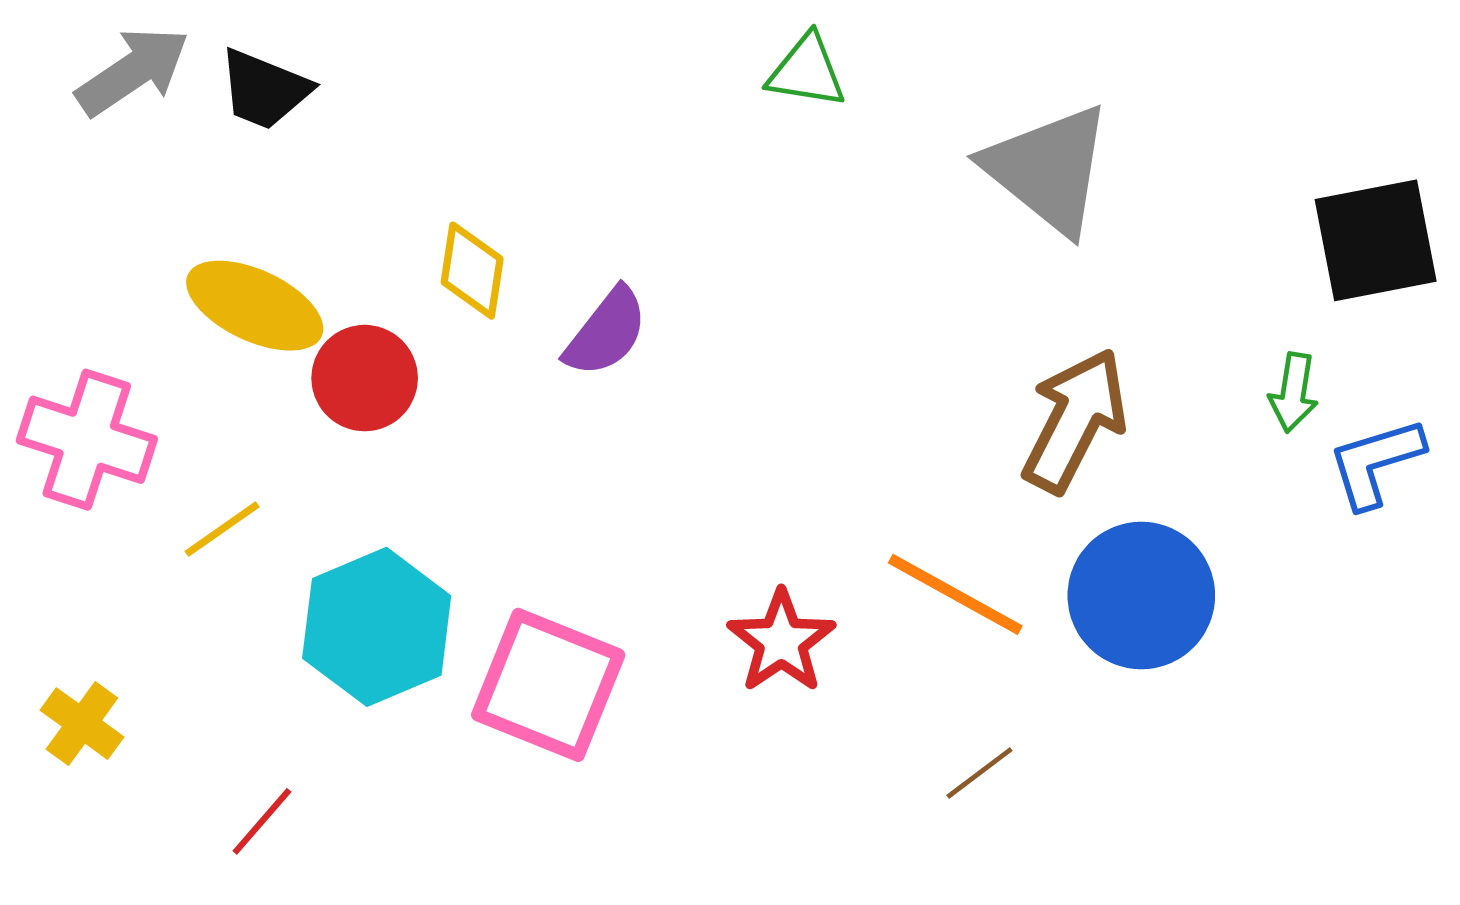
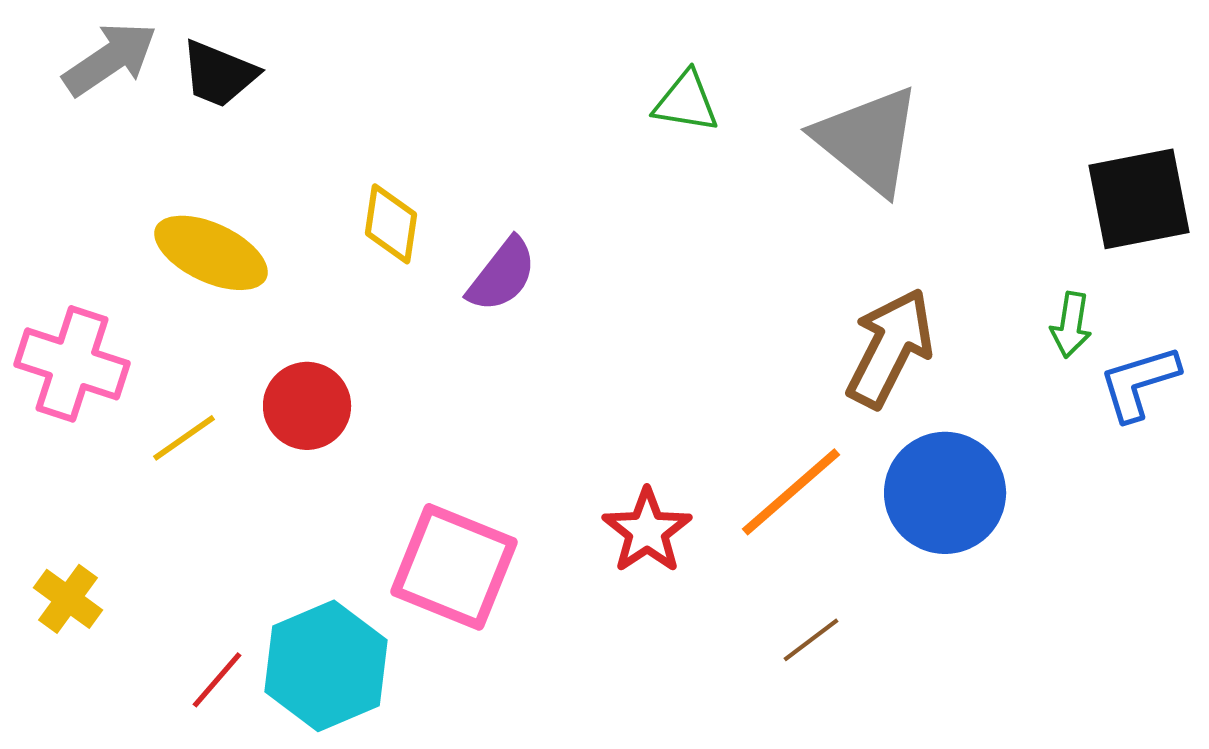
green triangle: (807, 71) -> (686, 102), moved
red circle: (365, 378) -> (307, 406), moved
orange line: (955, 594) -> (791, 492), turned -70
cyan hexagon: (377, 627) -> (326, 666), moved

